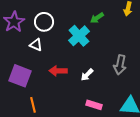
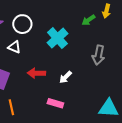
green arrow: (97, 18) -> (89, 20), moved
gray arrow: (120, 65) -> (99, 55), moved
pink rectangle: (94, 105) -> (55, 103), moved

